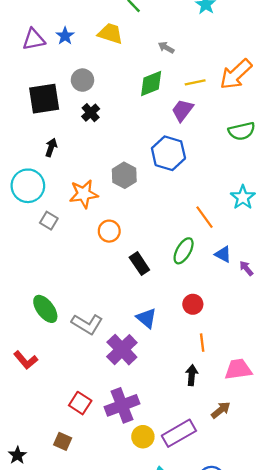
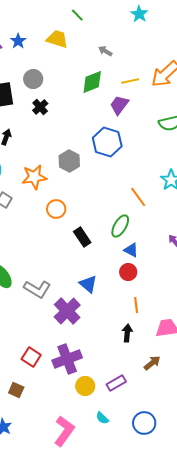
blue triangle: (223, 254) -> (131, 250), moved
purple rectangle: (179, 433) -> (116, 383), size x0.7

